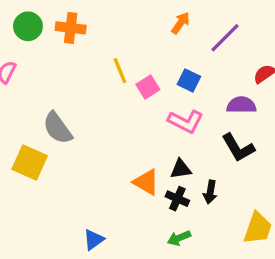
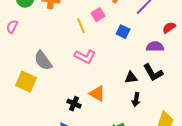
pink square: (148, 87) -> (98, 15), moved
pink L-shape: (186, 121) -> (85, 57), moved
black triangle: (181, 169) -> (131, 78), moved
black cross: (177, 199) -> (74, 104), moved

